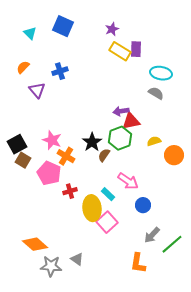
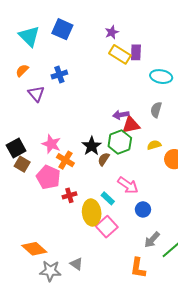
cyan triangle: (30, 33) -> (29, 36), size x1.6
gray semicircle: (156, 93) -> (156, 110), moved, turned -105

